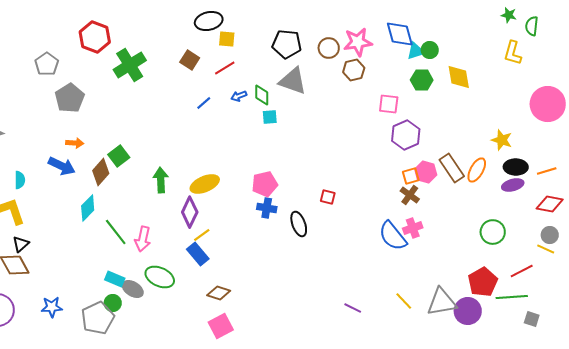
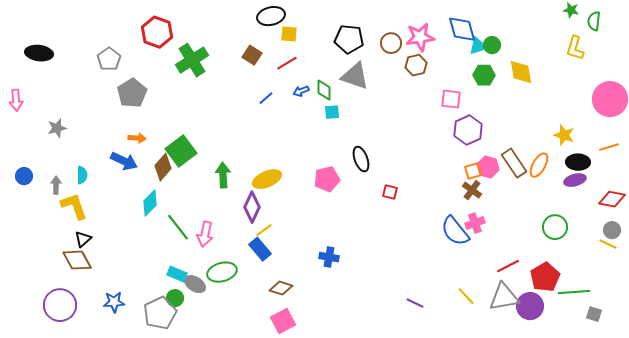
green square: (119, 156) -> (181, 151), size x1.4
orange line: (547, 171) -> (609, 147), moved
blue cross: (267, 208) -> (329, 257), moved
black ellipse: (299, 224) -> (361, 159), moved
red line: (522, 271) -> (508, 266), moved
green ellipse: (160, 277) -> (222, 272), turned -40

